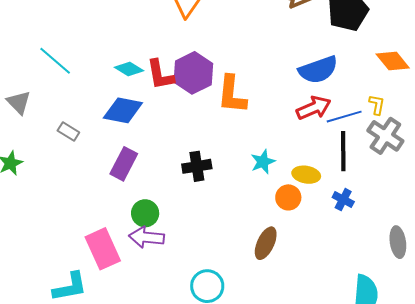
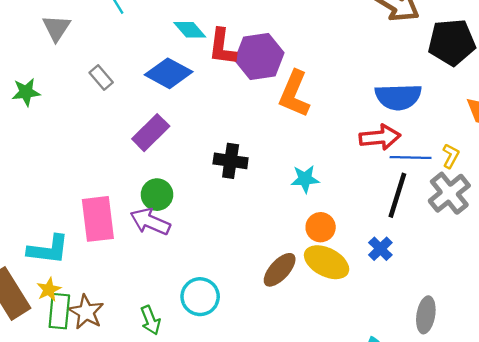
yellow ellipse: (306, 175) -> (327, 262), moved, size x1.4

